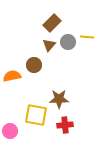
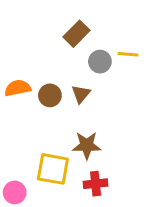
brown triangle: (49, 45) -> (81, 94), moved
orange semicircle: (12, 76) -> (18, 88), moved

